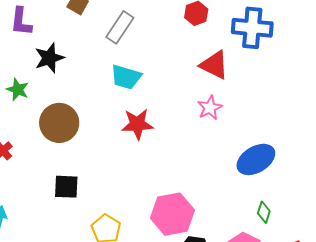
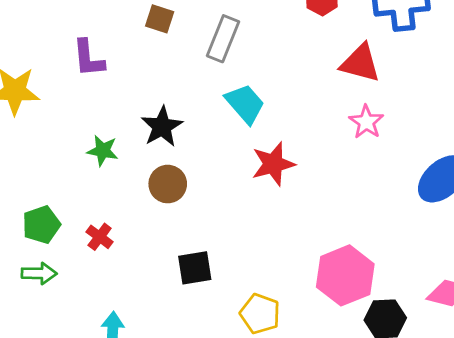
black star: (49, 58) -> (162, 127), moved
cyan trapezoid: (126, 77) -> (245, 104), turned -136
brown circle: (59, 123) -> (168, 184), size x0.7

